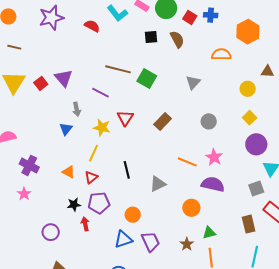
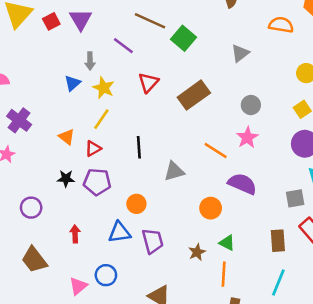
brown rectangle: (163, 121) -> (194, 95), size x1.4
yellow star: (102, 128) -> (104, 88), moved
pink star: (214, 157) -> (247, 138), moved
red arrow: (85, 224) -> (75, 234), moved
green triangle: (209, 233) -> (227, 243), turned 32

